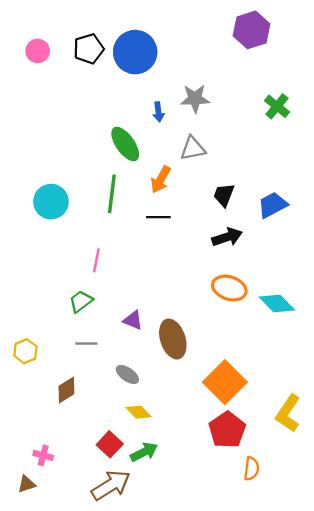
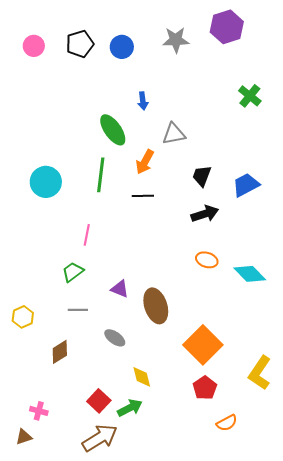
blue circle: (135, 52) -> (122, 47), size x0.6
gray star: (195, 99) -> (176, 40), moved
orange ellipse: (229, 288) -> (207, 260), size x0.7
yellow diamond: (138, 412) -> (142, 377), moved, turned 30
red pentagon: (227, 430) -> (205, 388), size x0.7
orange semicircle: (251, 469) -> (227, 423), turned 55

